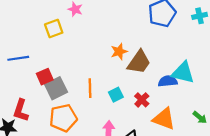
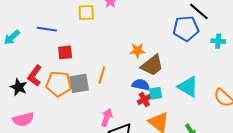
blue semicircle: (168, 81) -> (141, 85), moved
gray square: (56, 88) -> (79, 83), moved
cyan square: (116, 95) -> (156, 93), moved
orange pentagon: (63, 118) -> (59, 84), moved

